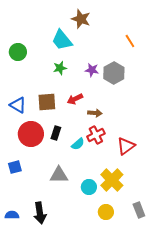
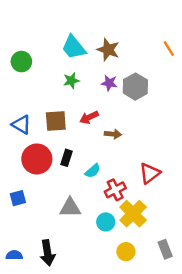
brown star: (81, 19) -> (108, 50), moved
orange line: (130, 41) -> (169, 48), moved
red cross: (96, 135) -> (115, 190), moved

